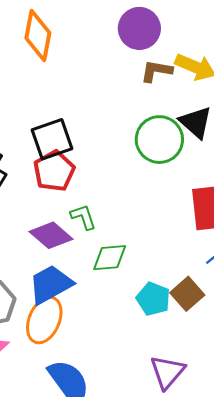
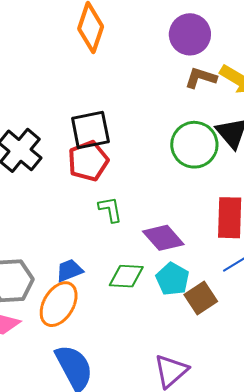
purple diamond: (51, 235) -> (163, 238), moved
green diamond: (110, 258) -> (126, 276), moved
blue trapezoid: (51, 284) -> (69, 270), size x0.6
cyan pentagon: (153, 299) -> (172, 279), moved

